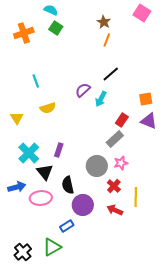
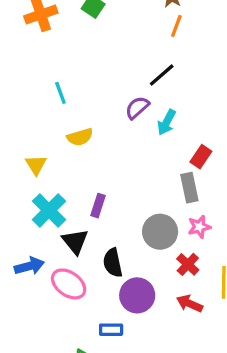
black line: (111, 74) -> (162, 75), moved
yellow triangle: (17, 118) -> (36, 165), moved
gray rectangle: (115, 139) -> (189, 188), turned -60
pink ellipse: (41, 198) -> (69, 284), turned 40
blue rectangle: (67, 226) -> (111, 330), turned 32

